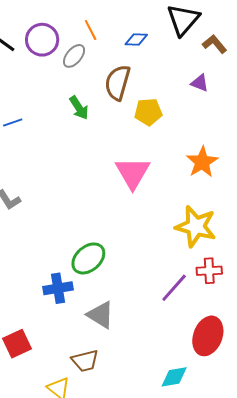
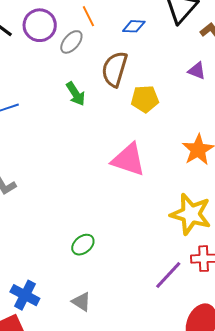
pink triangle: (133, 173) -> (128, 160), turned -42
green ellipse: (88, 258) -> (83, 245), size x0.7
blue cross: (58, 288) -> (25, 295), moved, turned 36
gray triangle: (101, 315) -> (81, 302), moved, size x0.7

